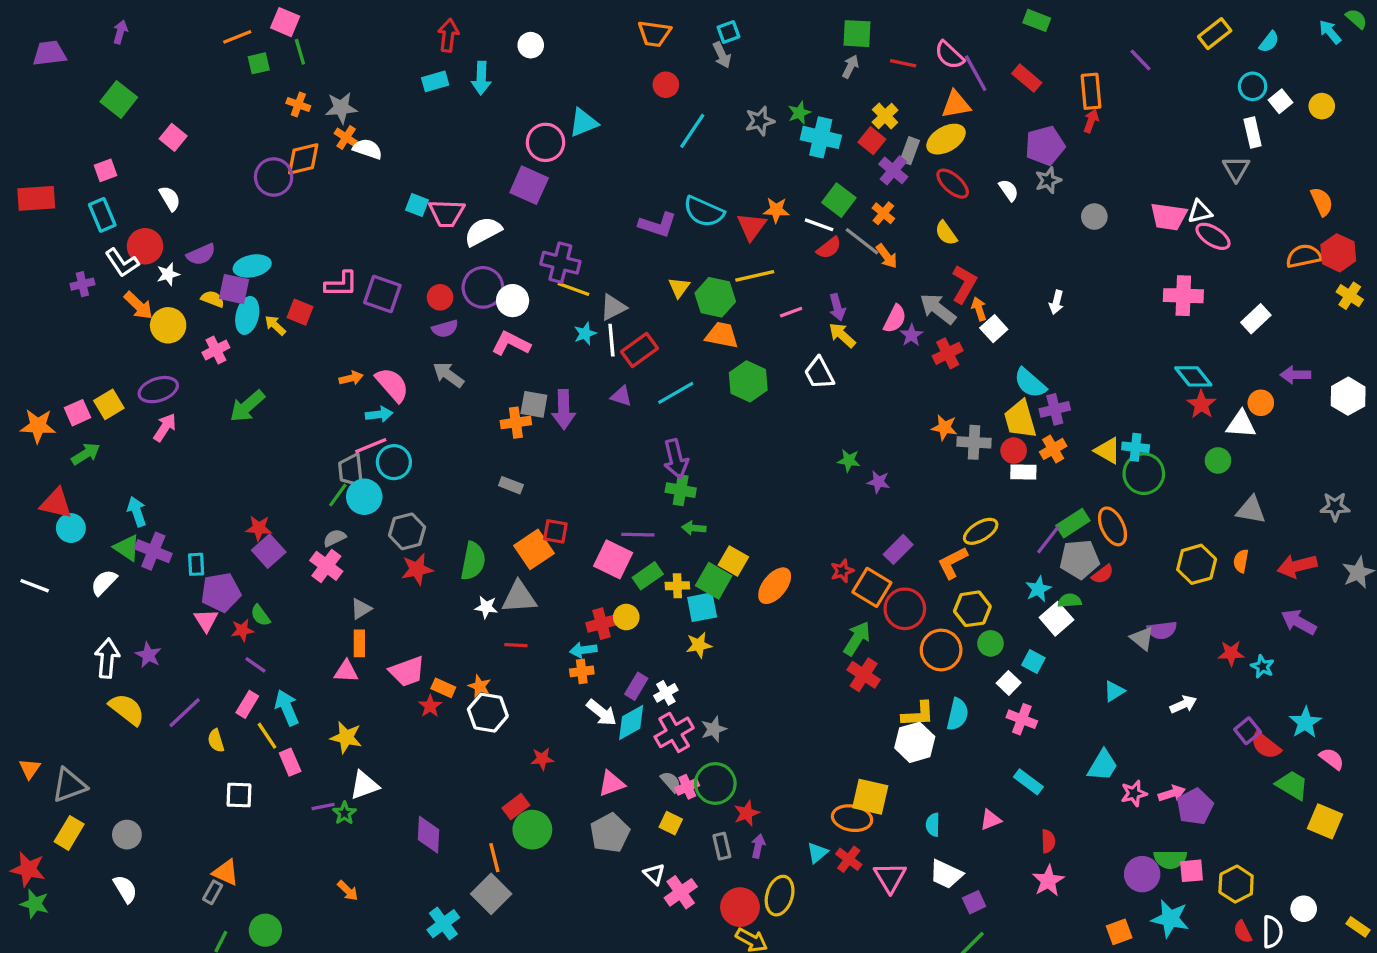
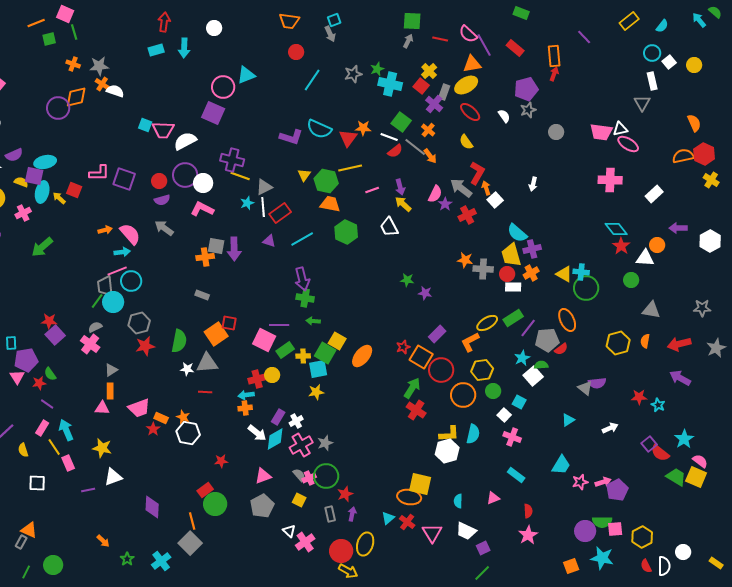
green rectangle: (1073, 523) -> (513, 318), moved
green star: (344, 813) -> (127, 559), moved
yellow square: (1325, 821) -> (696, 477), moved

